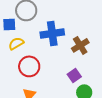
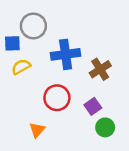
red circle: (29, 66) -> (57, 98), moved

